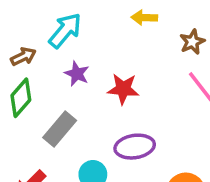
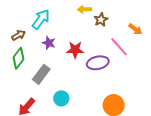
brown star: (192, 42) -> (101, 20), moved
purple ellipse: (135, 147) -> (98, 63), moved

